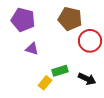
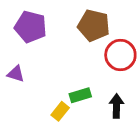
purple triangle: (32, 49) -> (16, 74), moved
black arrow: (87, 79) -> (116, 106), turned -114

